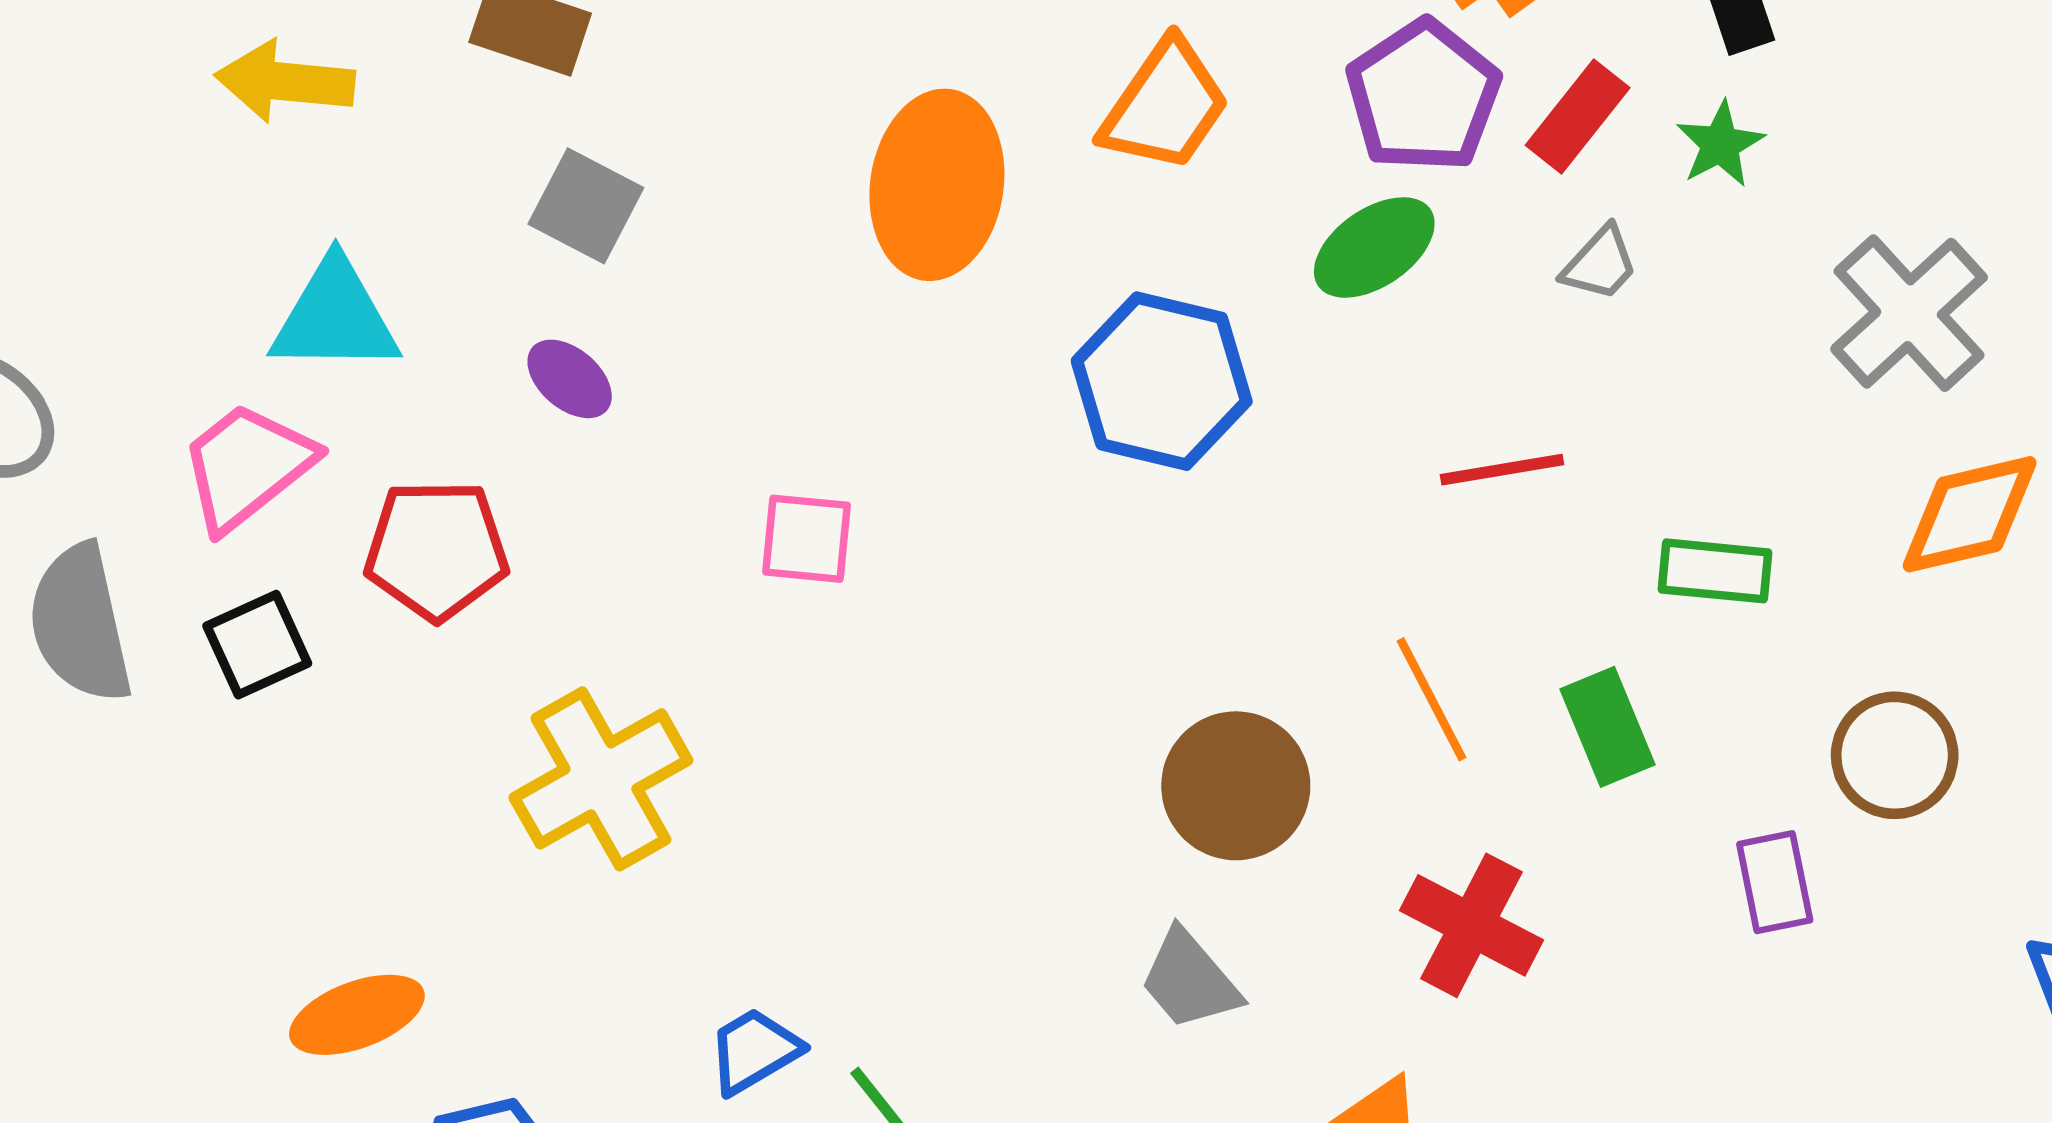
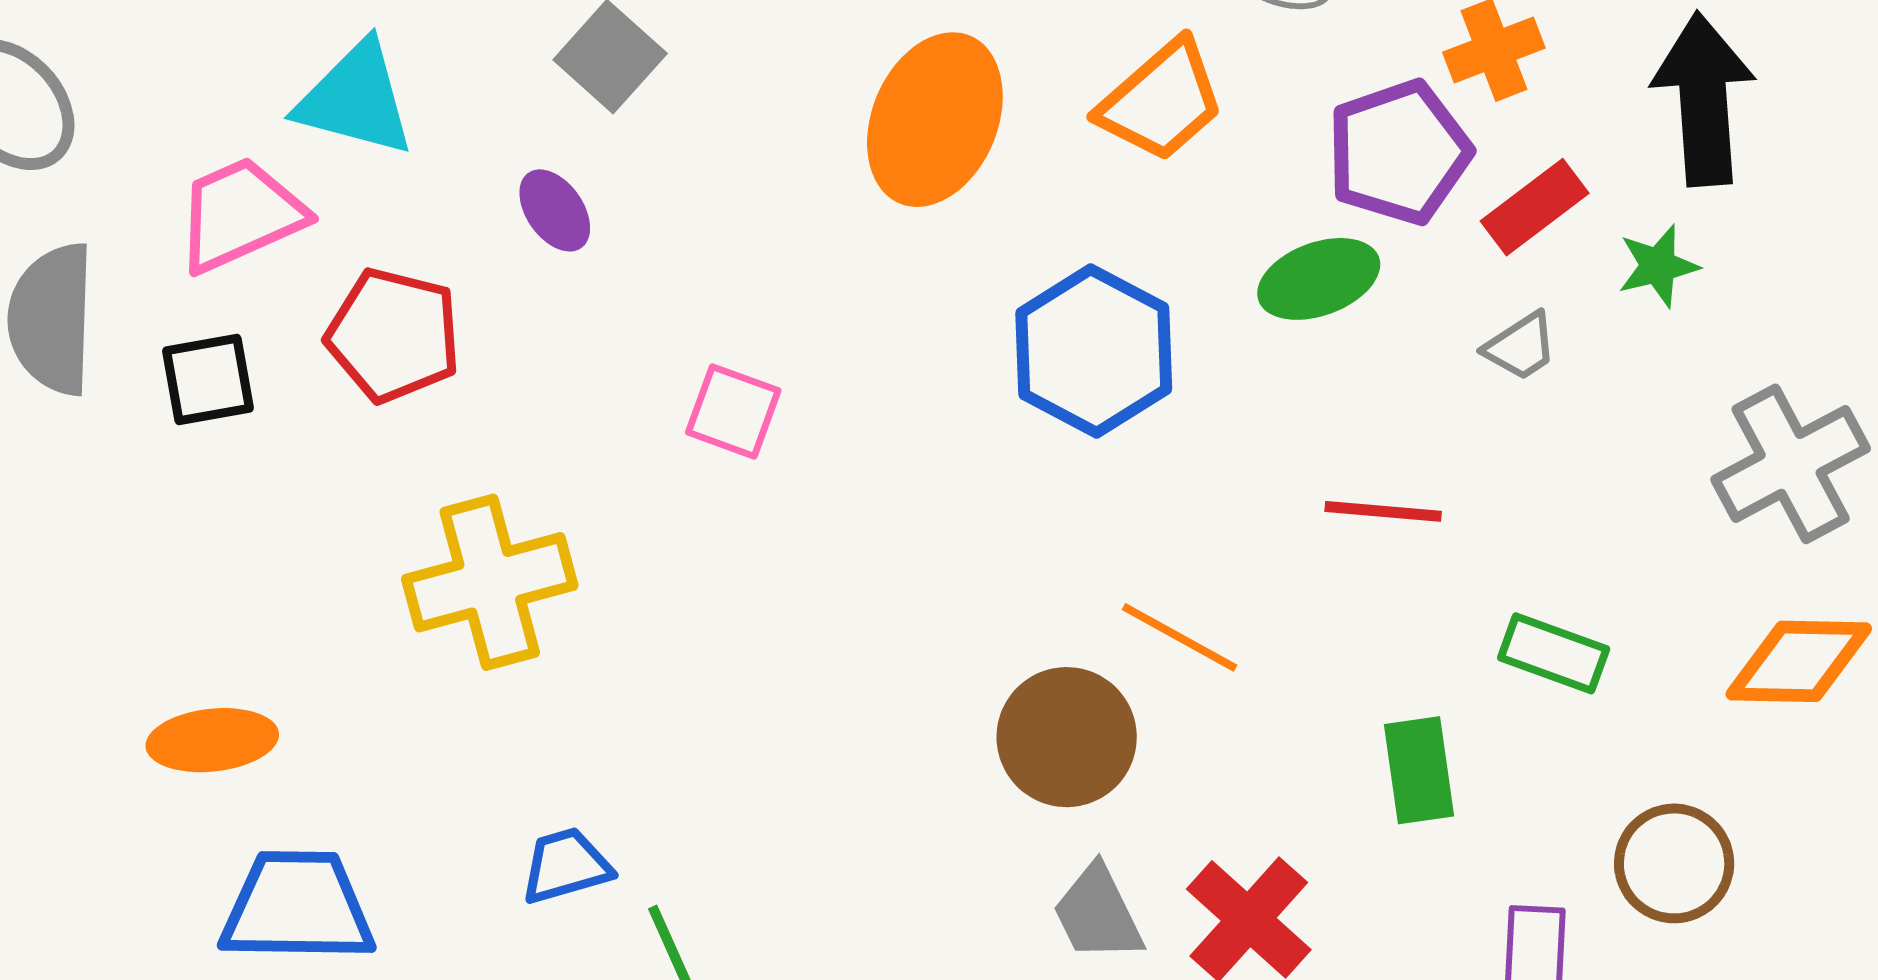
orange line: (1432, 699) -> (1180, 637), moved, turned -48
gray trapezoid: (1190, 980) -> (1098, 913), moved

